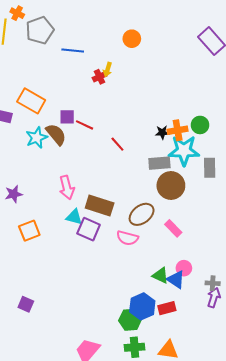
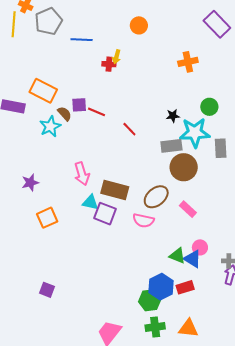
red cross: (99, 77) -> (109, 64), turned 32
orange cross: (178, 130) -> (188, 62), moved
brown semicircle: (56, 134) -> (65, 114), moved, size x0.7

